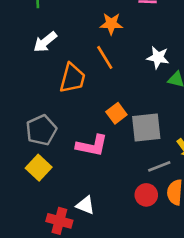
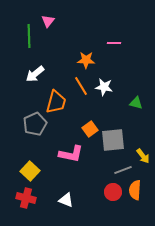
white star: (158, 57) -> (104, 87), moved
gray pentagon: (41, 130) -> (35, 124), moved
red cross: (59, 221) -> (26, 198), moved

